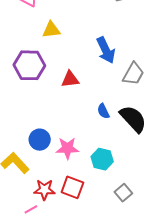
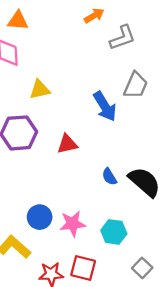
gray trapezoid: (133, 74) -> (136, 85), moved

